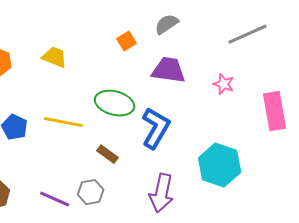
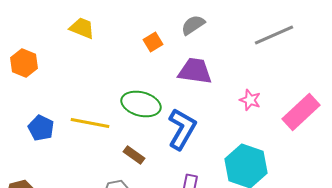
yellow trapezoid: (55, 57) -> (82, 28), moved
pink star: (224, 84) -> (250, 100), moved
pink rectangle: (275, 111) -> (301, 112), turned 57

